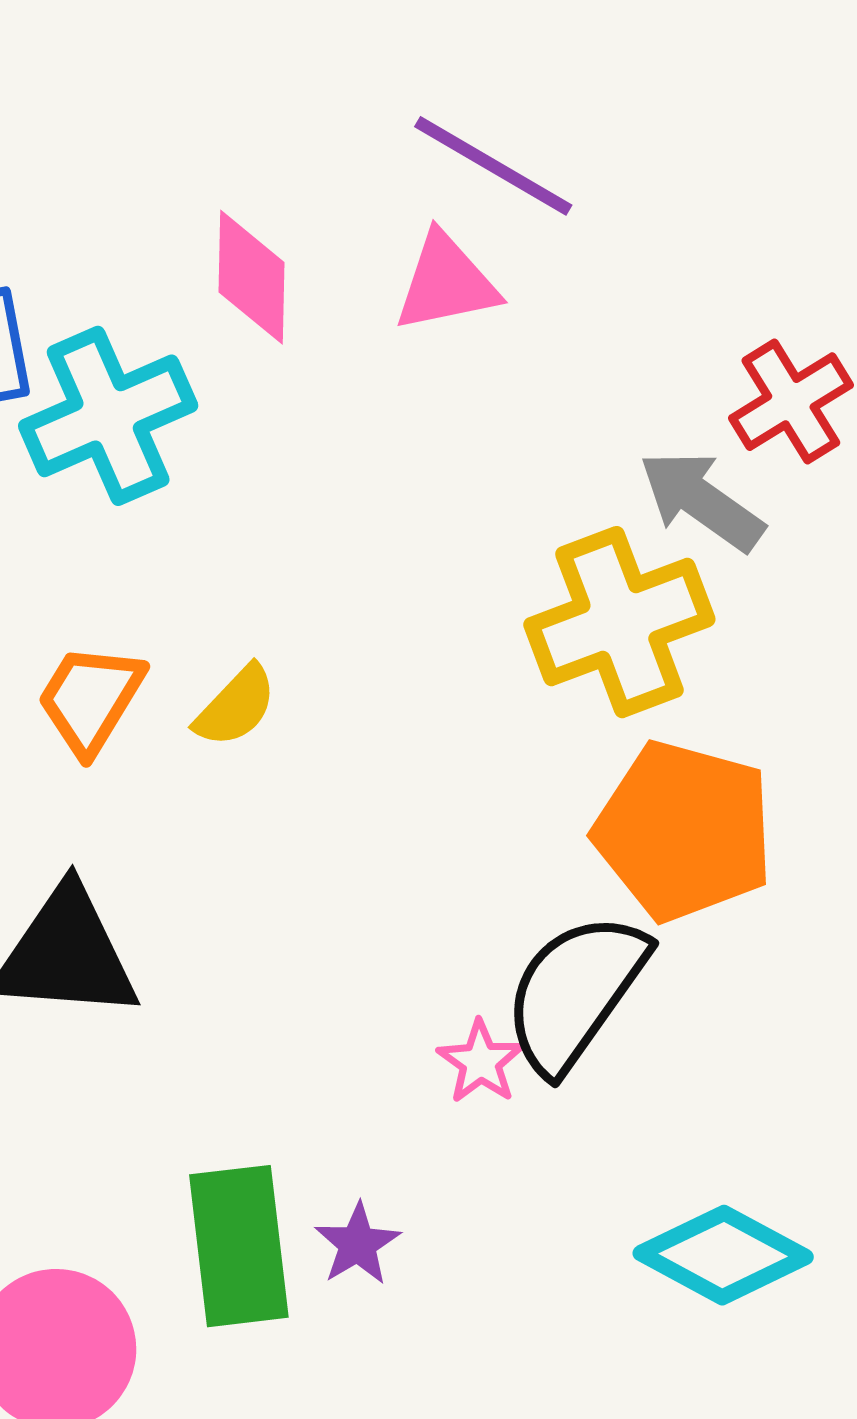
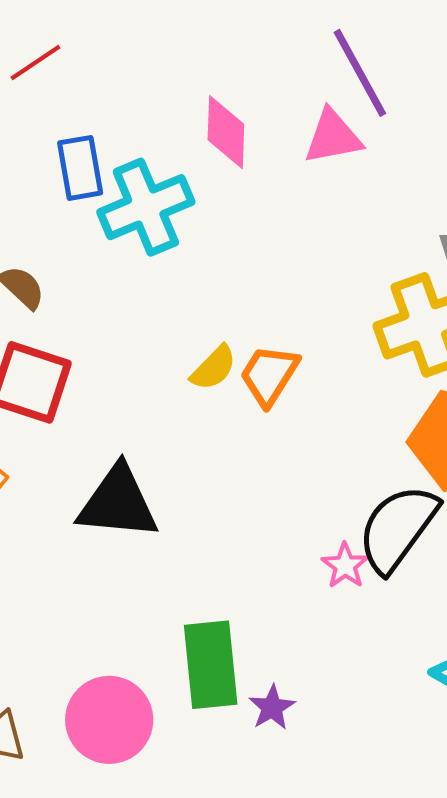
purple line: (493, 166) -> (360, 73), turned 30
orange trapezoid: (90, 699) -> (269, 375), moved
purple star: (358, 1244) -> (272, 708), moved

